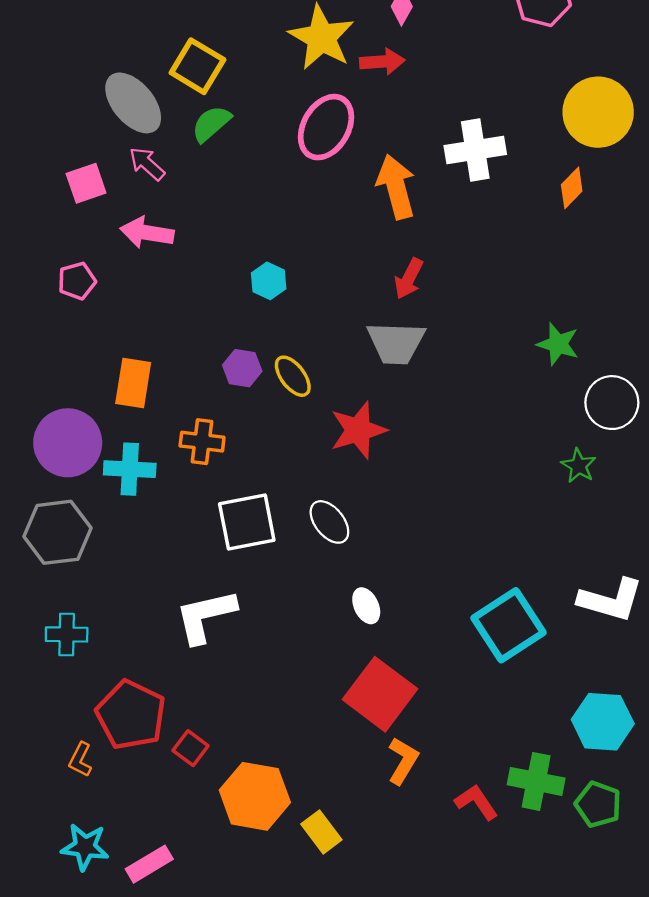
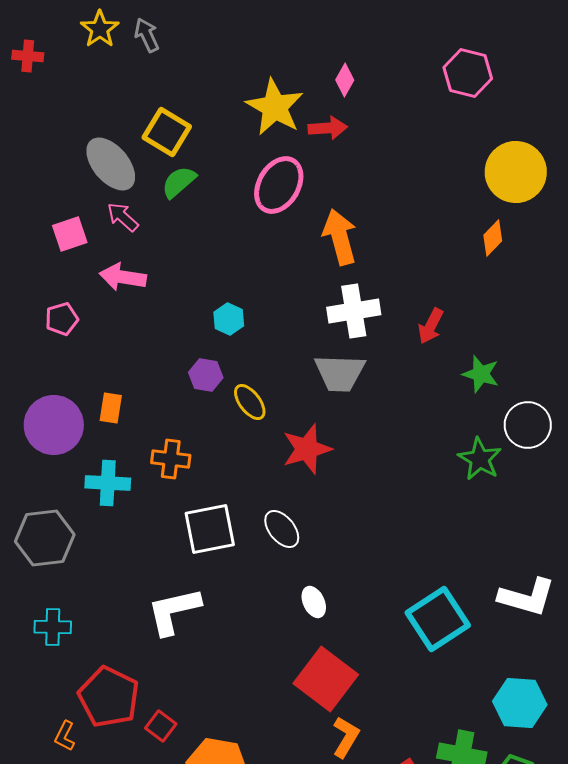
white cross: (475, 150) -> (354, 311), moved
red arrow: (409, 279) -> (431, 326), moved
purple hexagon: (242, 368) -> (206, 375), moved
orange rectangle: (133, 383) -> (111, 408), size x0.7
purple circle: (68, 443) -> (54, 425), moved
green star: (579, 466) -> (480, 459), moved, size x1.4

